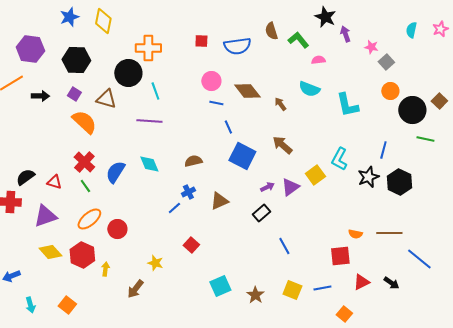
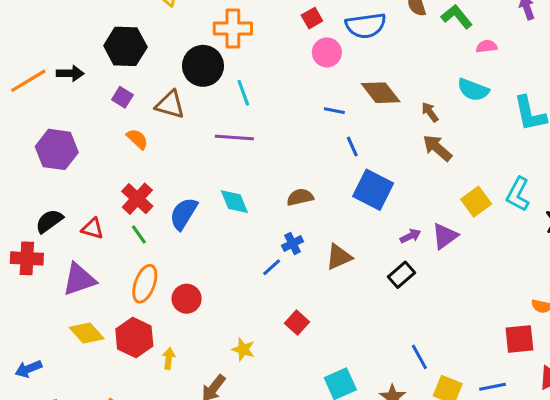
red square: (201, 41) -> (312, 18), turned -32
purple hexagon: (30, 49) -> (57, 149), moved
pink circle: (211, 81) -> (327, 52), moved
black arrow: (40, 96) -> (70, 73), moved
orange semicircle: (84, 122) -> (137, 139), size x0.6
brown arrow: (282, 145) -> (437, 148), moved
yellow square: (315, 175) -> (476, 202), moved
orange ellipse: (89, 219) -> (145, 284), turned -30
blue line: (284, 246) -> (419, 357), moved

